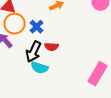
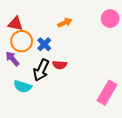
cyan semicircle: (40, 68) -> (23, 86), moved

